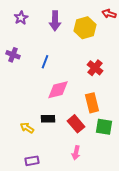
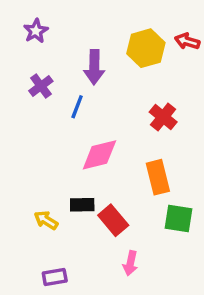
red arrow: (109, 14) -> (187, 41), moved
purple arrow: (55, 21) -> (94, 67), moved
purple cross: (13, 55) -> (41, 86), moved, turned 32
red rectangle: (76, 124) -> (113, 220), moved

